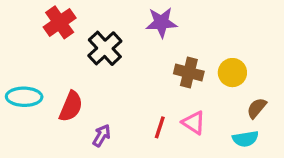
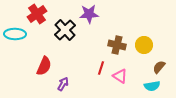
purple star: (161, 22) -> (89, 14), moved
cyan ellipse: (24, 97) -> (15, 34), moved
red line: (160, 127) -> (101, 68), moved

